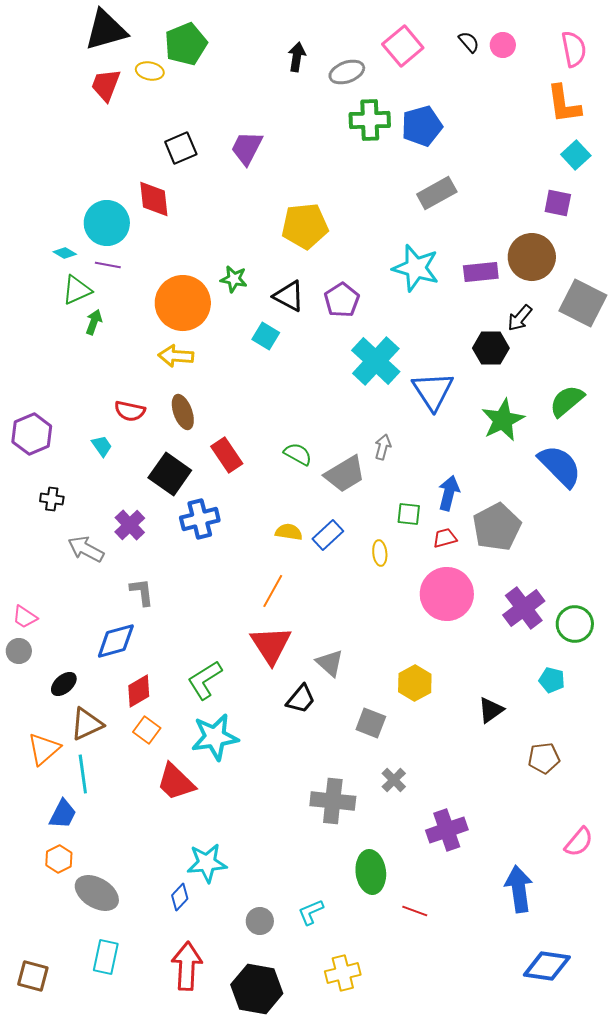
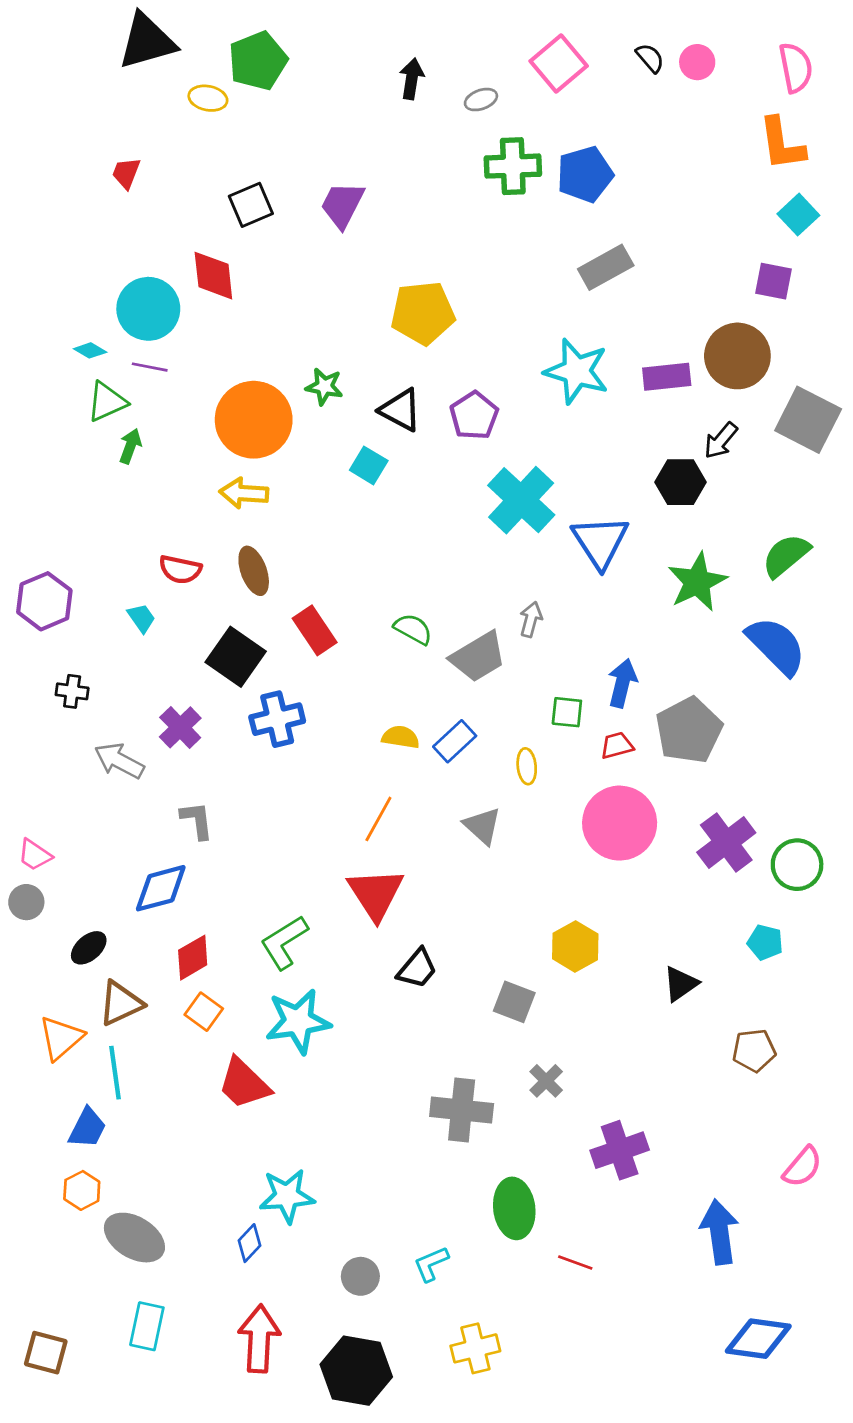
gray ellipse: (347, 72) -> (481, 100), size x0.7
red trapezoid: (106, 85) -> (126, 173), moved, size x0.7
gray triangle: (330, 663) -> (482, 826), moved

